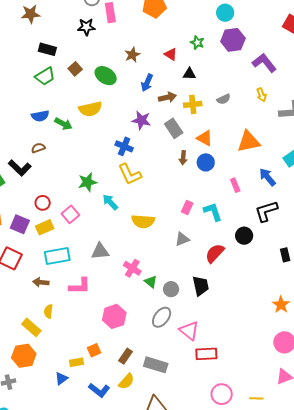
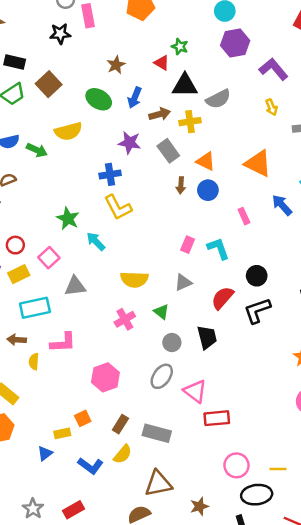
green star: (197, 43) -> (180, 47), moved
brown square: (75, 69) -> (49, 84), size x1.5
black triangle: (189, 74) -> (185, 85), size x1.6
green ellipse: (106, 76) -> (99, 99), moved
gray semicircle: (224, 99) -> (218, 99), moved, size x1.5
orange triangle: (249, 142) -> (258, 163), turned 40
blue cross: (124, 146) -> (110, 174), turned -30
green star: (87, 182) -> (68, 219), turned -30
black L-shape: (266, 211) -> (257, 310), moved
yellow semicircle: (143, 221) -> (134, 279), moved
gray triangle: (100, 251) -> (75, 286), moved
pink cross: (132, 268) -> (125, 319), turned 30
green triangle: (151, 282) -> (161, 312), moved
yellow semicircle: (48, 311) -> (34, 362), moved

